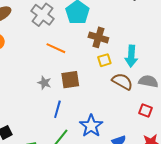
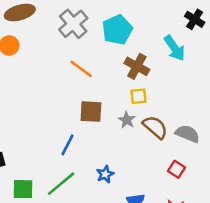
cyan arrow: (131, 56) -> (175, 48), moved, turned -50
gray star: (44, 83) -> (127, 120), moved
blue star: (91, 126) -> (105, 174), size x0.6

